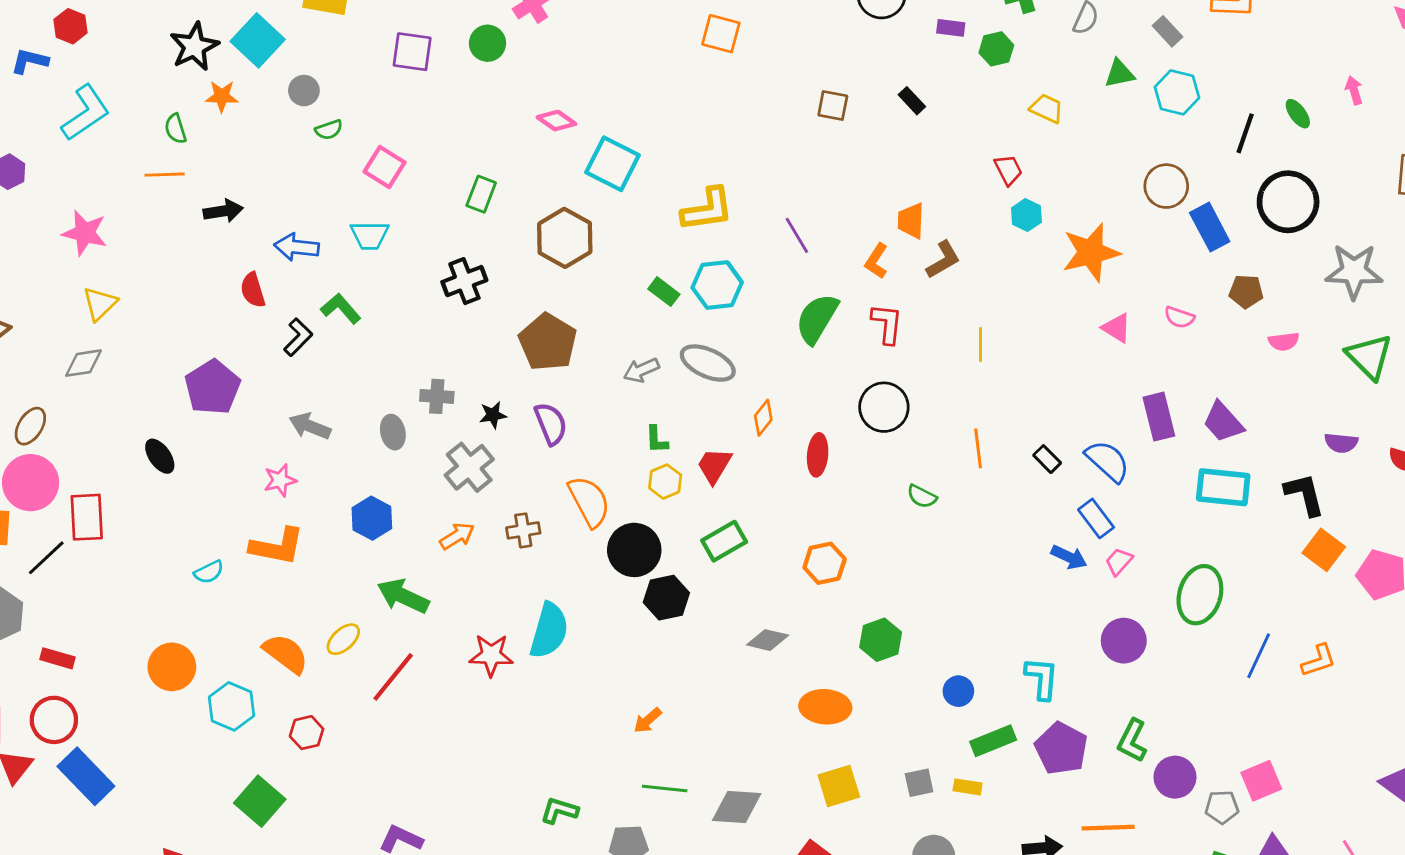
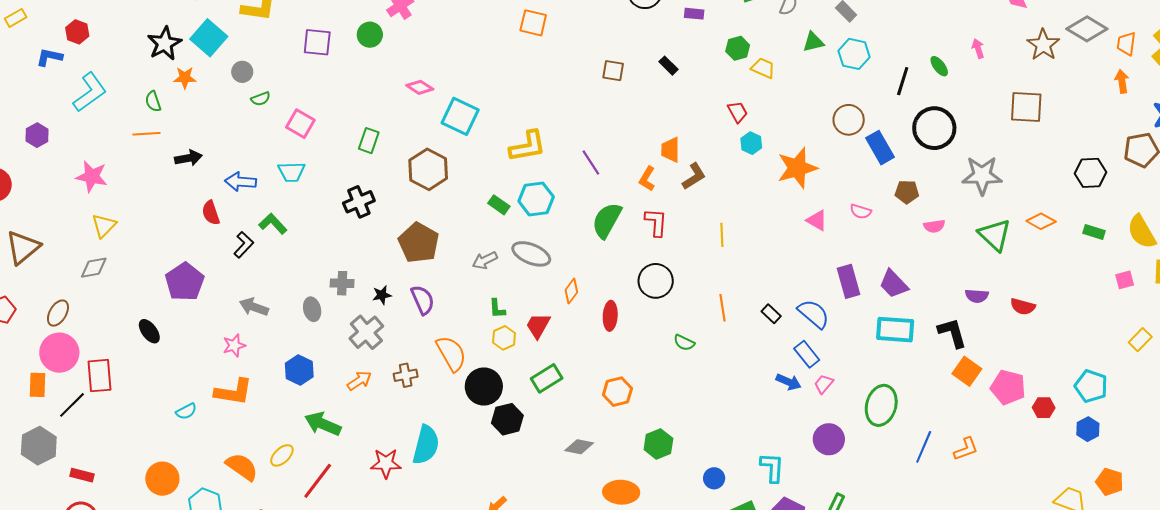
green hexagon: (996, 49) -> (738, 48), moved

